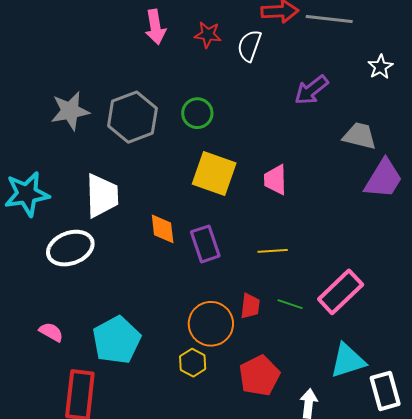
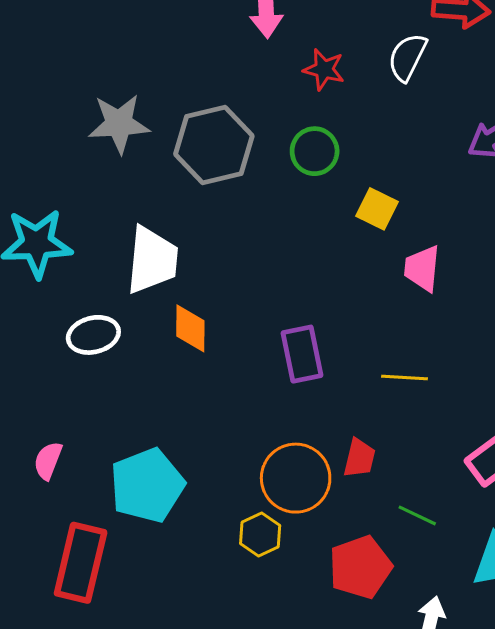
red star: (208, 35) -> (324, 69), moved
yellow square: (214, 173) -> (377, 209), moved, size x0.6
orange diamond: (163, 229) -> (190, 328), moved
white ellipse: (70, 248) -> (93, 335), size x0.7
green line: (290, 304) -> (417, 515), moved
pink semicircle: (51, 332) -> (48, 461), turned -105

